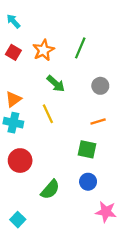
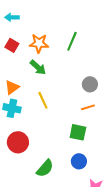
cyan arrow: (13, 21) -> (12, 17), turned -48
orange star: (43, 50) -> (39, 43), turned 30
green arrow: (56, 84) -> (38, 67), moved
gray circle: (100, 86) -> (90, 84), moved

